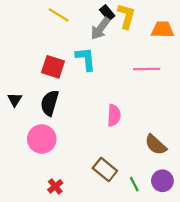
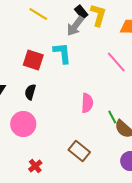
pink line: (147, 69) -> (116, 62), turned 50
black semicircle: (50, 103) -> (30, 92), size x0.7
green line: (134, 184) -> (112, 117), moved

